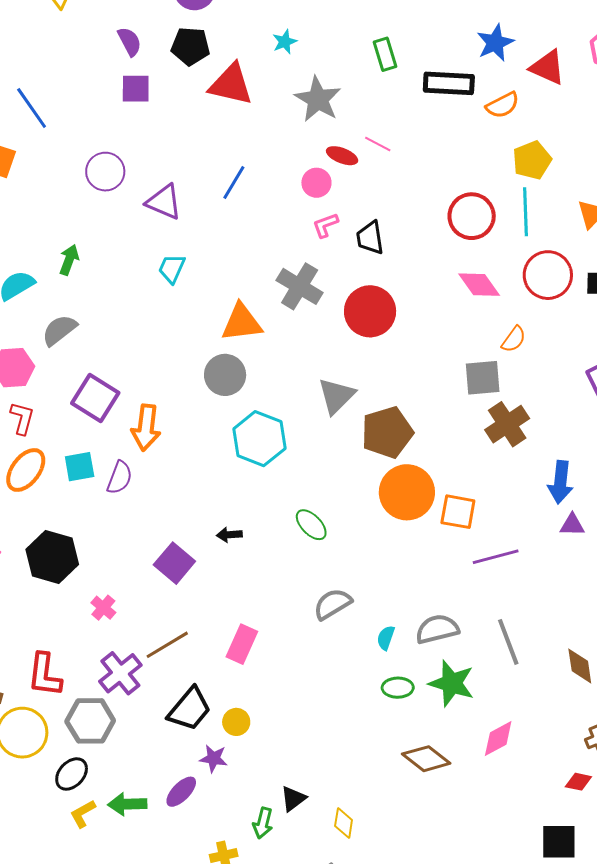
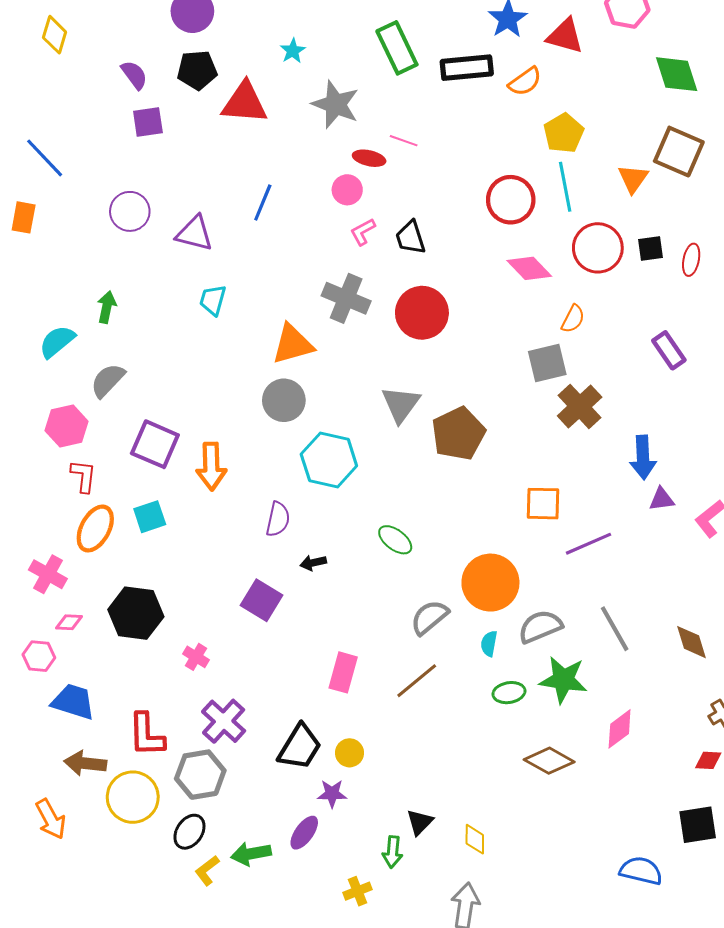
green rectangle: (385, 54) -> (397, 48), size x1.5
purple semicircle: (120, 478) -> (278, 519), moved
orange circle: (407, 492) -> (490, 583), moved
brown line: (167, 645) -> (417, 681), moved

